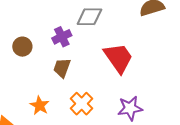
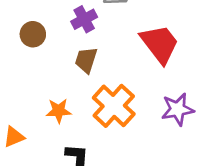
orange cross: (82, 104) -> (114, 106), size x1.4
orange star: (40, 105) -> (59, 111), turned -30

